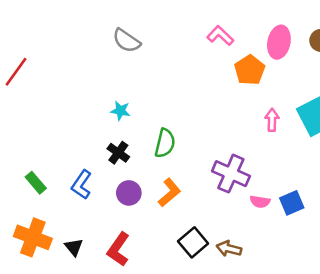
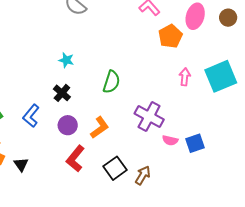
green semicircle: (165, 143) -> (111, 82), moved
red L-shape: (118, 249) -> (75, 159), moved
brown arrow: (229, 249) -> (143, 175), turned 102

